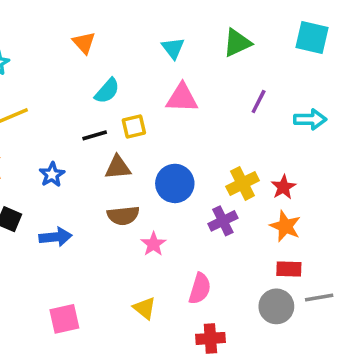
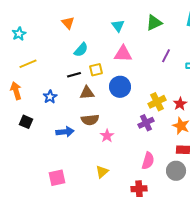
blue circle: (175, 183) -> (120, 87), moved
blue arrow: (55, 237) -> (65, 132), moved
pink semicircle: (200, 289) -> (148, 161), moved
yellow triangle: (145, 308) -> (102, 172), turned 40

